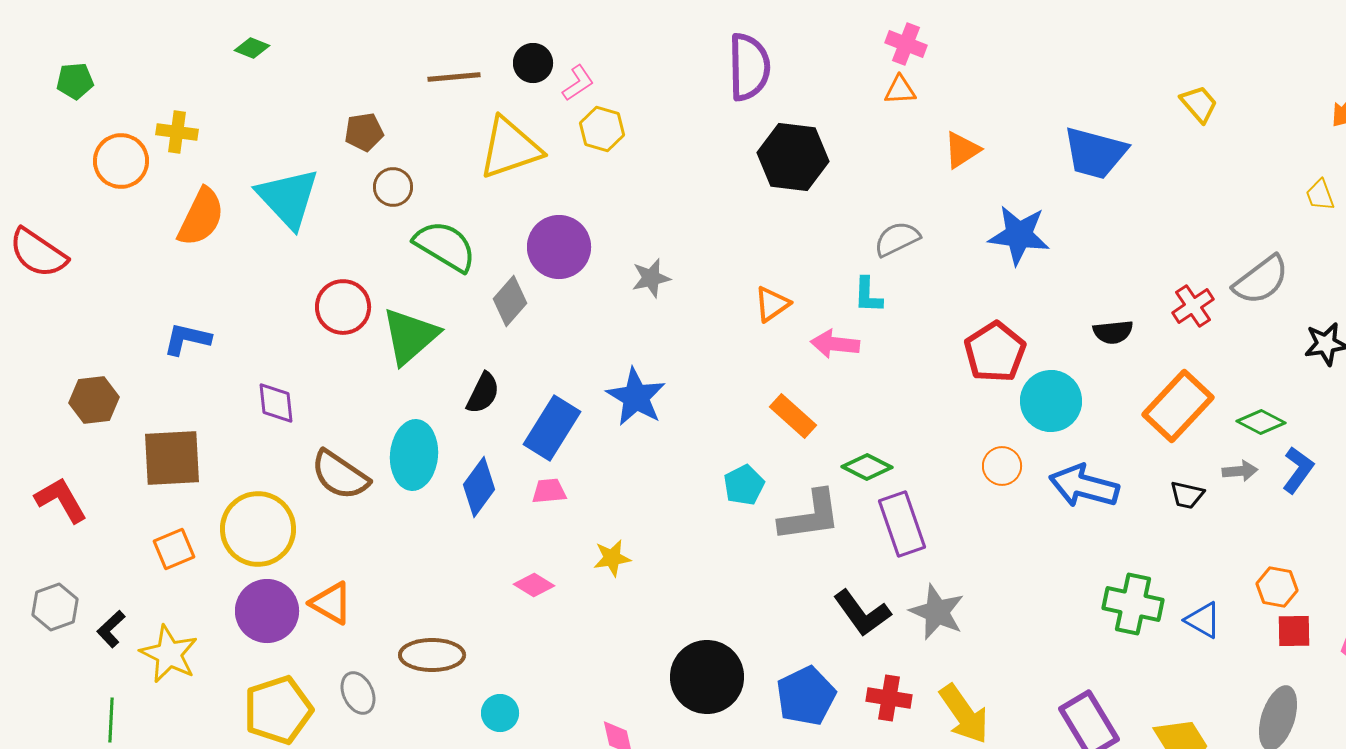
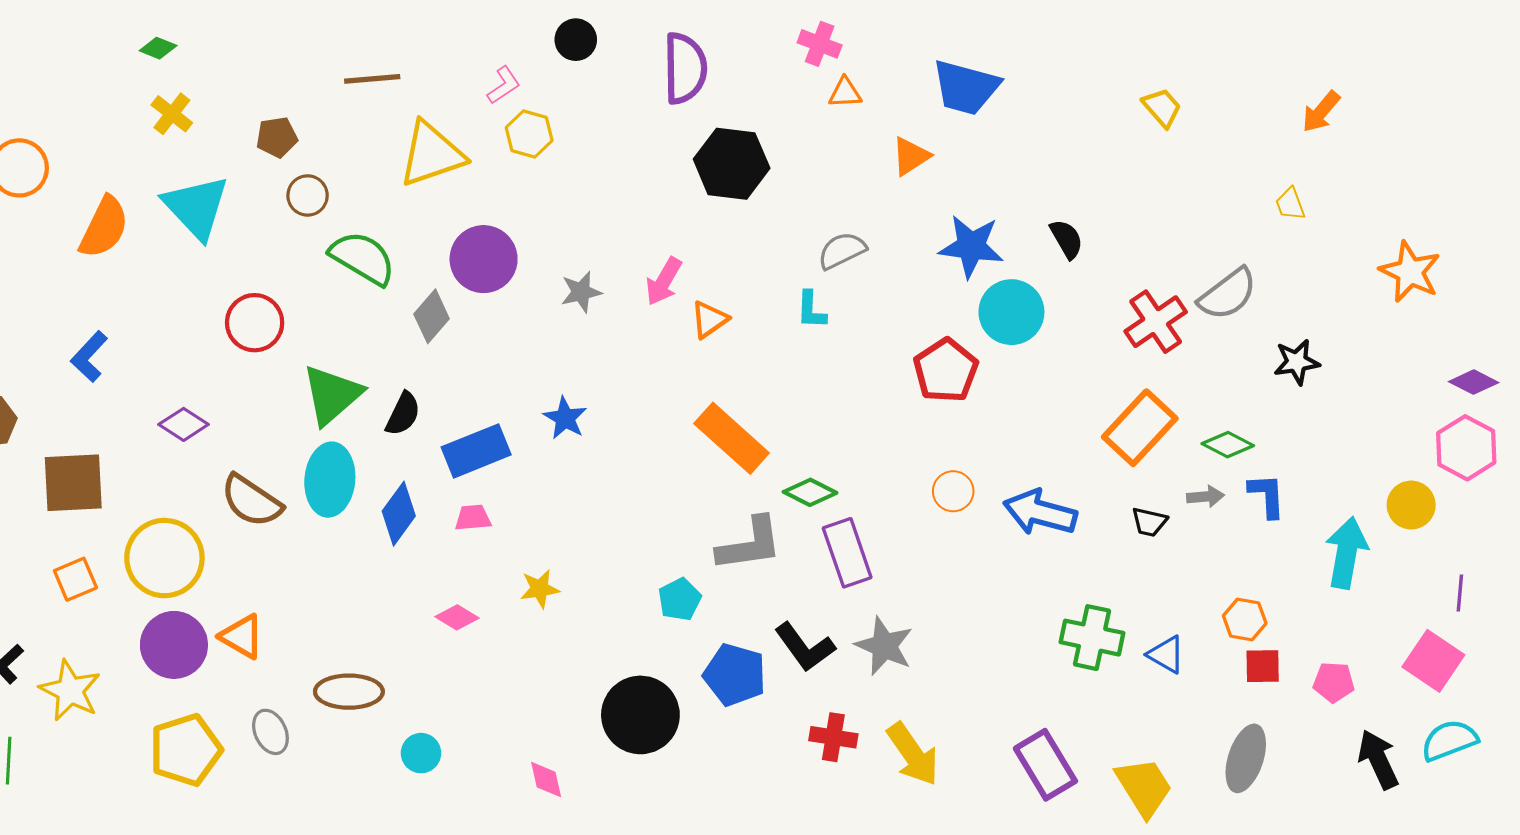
pink cross: (906, 44) -> (820, 44), moved
black circle: (533, 63) -> (576, 40), moved
yellow cross: (177, 132) -> (172, 114), moved, turned 30
blue trapezoid: (1095, 153) -> (966, 87), moved
red cross: (1193, 306) -> (1156, 322), size x1.4
black semicircle: (1113, 332) -> (1067, 239), moved, turned -114
green triangle: (410, 336) -> (332, 395), moved
blue L-shape: (187, 339) -> (89, 357), turned -60
pink arrow: (835, 344) -> (664, 281), moved, turned -66
blue star: (636, 397) -> (565, 418), size x0.7
cyan circle: (1051, 401) -> (1011, 312), moved
purple diamond: (276, 403) -> (184, 424), turned -51
orange rectangle: (793, 416) -> (732, 438), size x1.5
blue rectangle: (552, 428) -> (476, 451), turned 36
blue L-shape: (1298, 470) -> (1267, 495), turned -39
cyan pentagon: (744, 485) -> (680, 599), moved
blue pentagon: (806, 696) -> (735, 675), moved, turned -30

